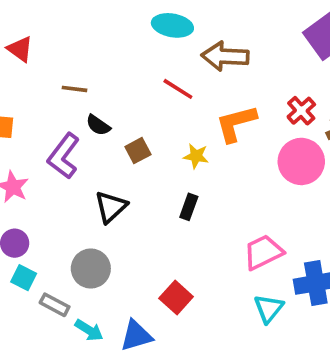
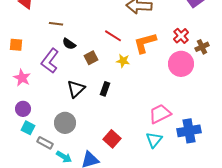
red line: (178, 89) -> (113, 36), moved
black rectangle: (189, 207) -> (105, 89), moved
cyan triangle: (269, 308) -> (154, 140), moved

